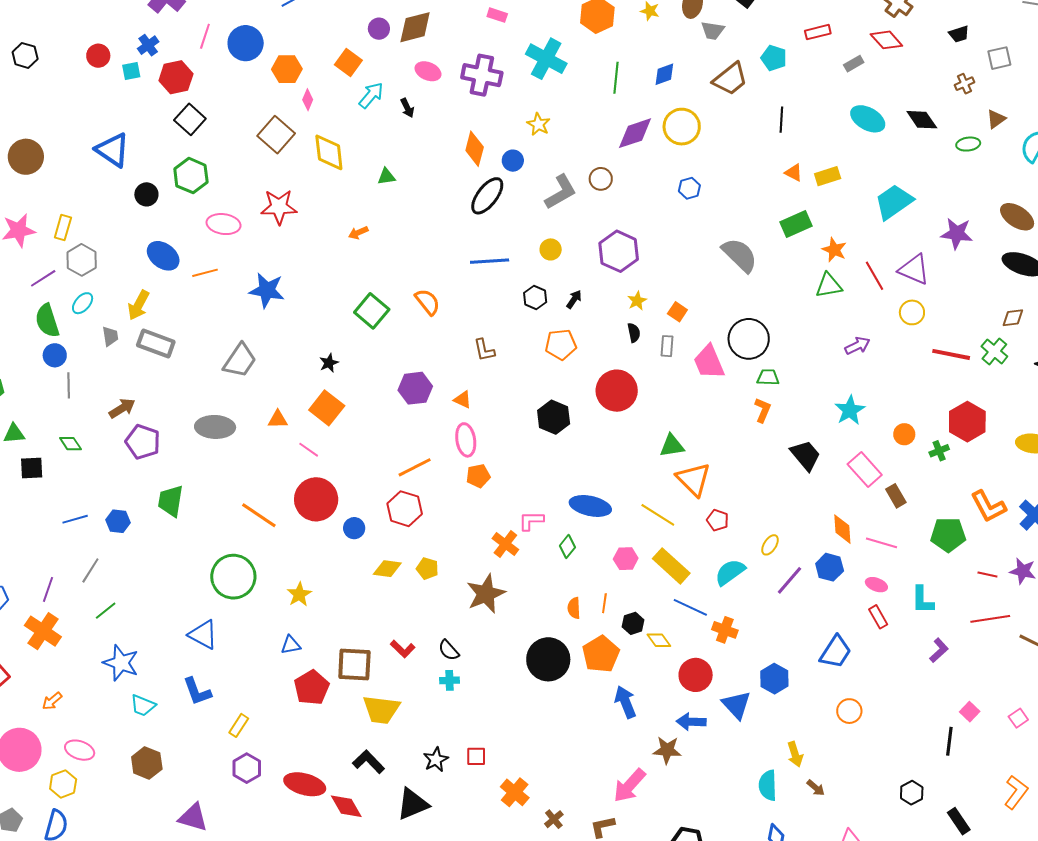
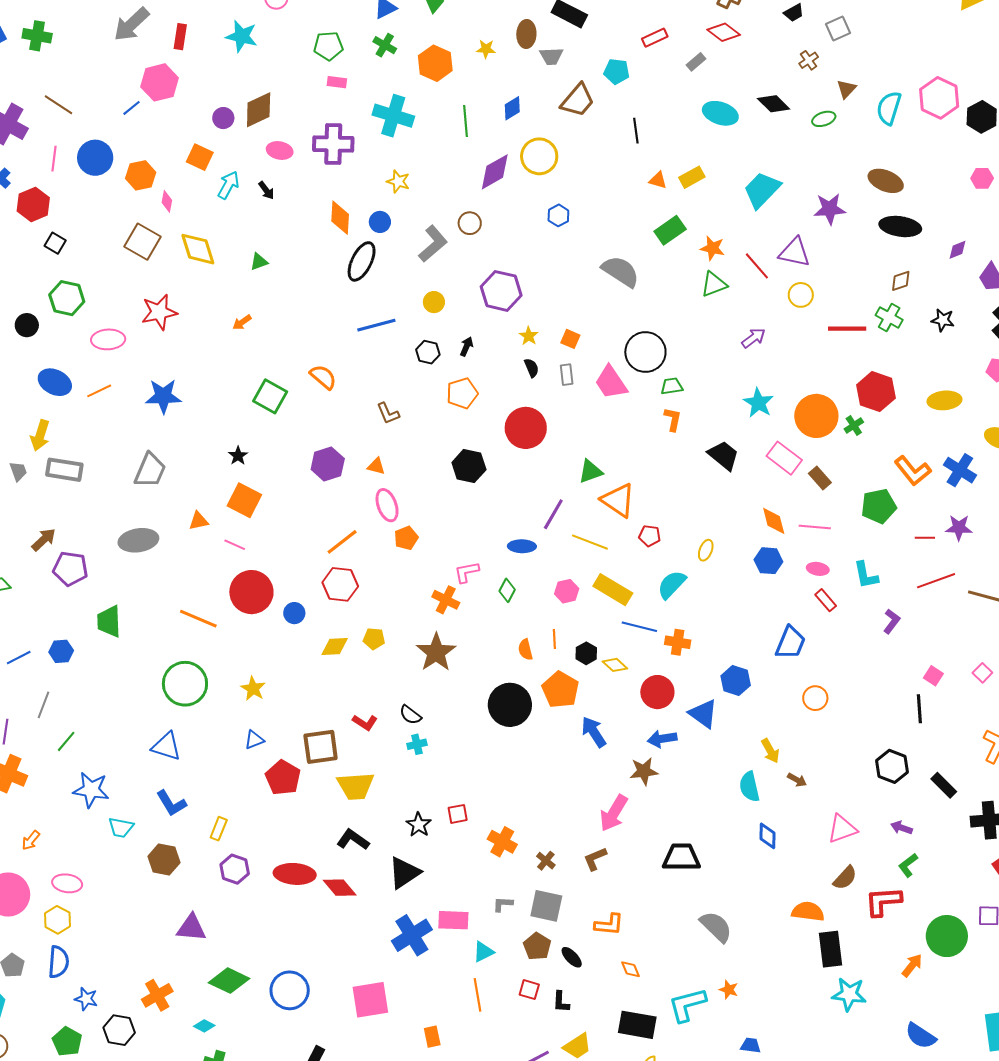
black square: (190, 119) -> (55, 243), size x0.7
orange circle: (904, 434) -> (816, 416), size x2.0
blue ellipse: (590, 506) -> (522, 546), size x0.7
purple line: (790, 580) -> (553, 514), moved
brown hexagon: (147, 763) -> (164, 860), moved
black hexagon: (912, 793) -> (892, 766), size x1.4

